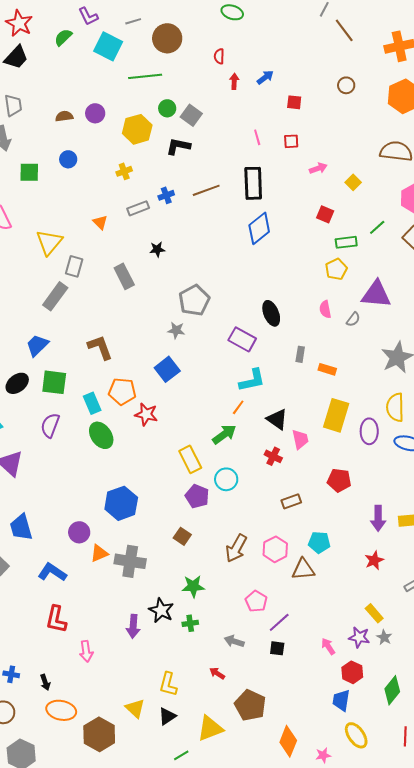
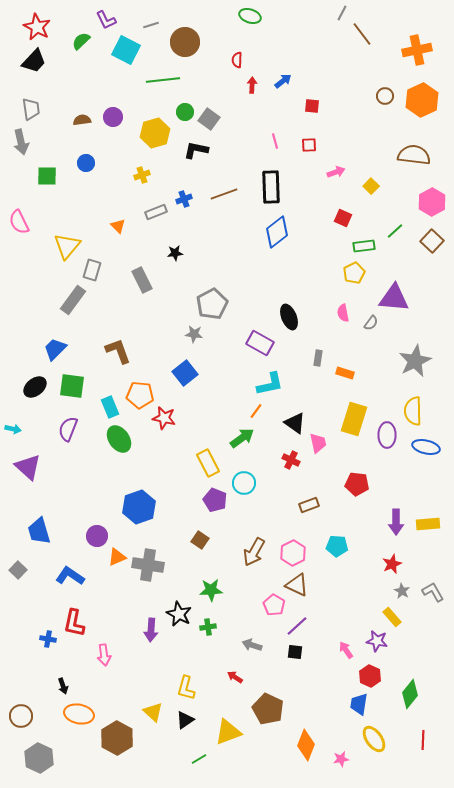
brown circle: (346, 85) -> (385, 96), moved
brown triangle: (303, 569) -> (297, 585), moved, turned 30
gray star: (384, 637) -> (402, 591), moved
blue cross: (11, 674) -> (48, 639), moved

